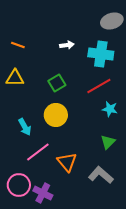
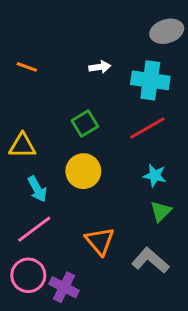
yellow triangle: (15, 78) -> (22, 146), moved
cyan star: (110, 109) -> (155, 176), moved
pink line: (38, 152) -> (34, 229), moved

